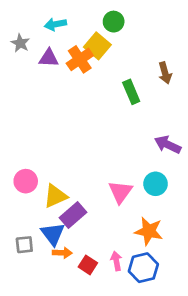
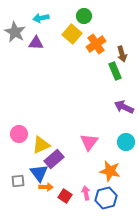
gray star: (20, 43) -> (15, 32), size x1.5
orange cross: (80, 59) -> (96, 44), moved
green rectangle: (131, 92) -> (115, 71), moved
cyan circle: (156, 184) -> (126, 142), moved

